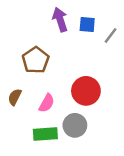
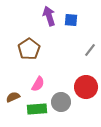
gray line: (111, 36) -> (90, 50), moved
red circle: (86, 91) -> (86, 87), moved
brown semicircle: (15, 97) -> (13, 97), moved, turned 40

